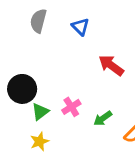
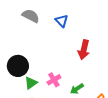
gray semicircle: (38, 21) -> (31, 16), turned 102
red arrow: (111, 65) -> (84, 50), turned -114

